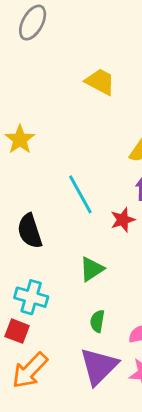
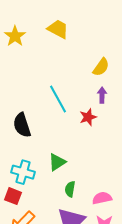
yellow trapezoid: (100, 82) -> (58, 29), moved
yellow star: (20, 139) -> (15, 36), moved
green triangle: (92, 269) -> (57, 162), moved

